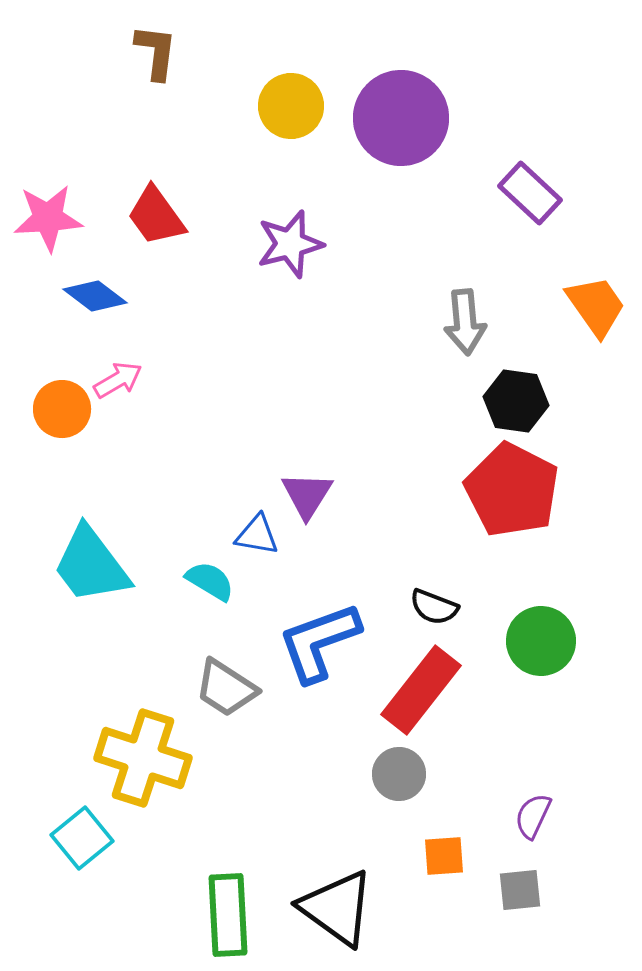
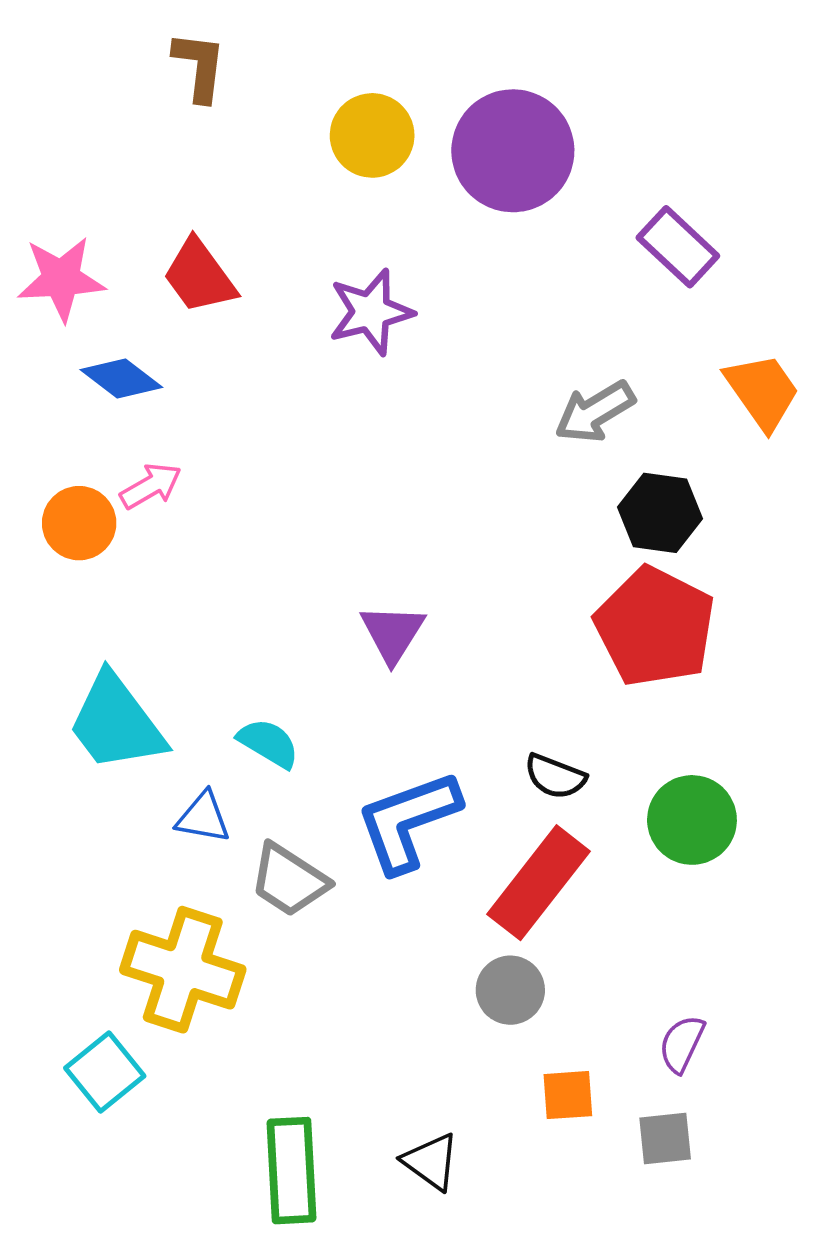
gray arrow: (465, 322) -> (595, 412), turned 64
blue triangle: (257, 535) -> (203, 817), moved
black triangle: (337, 908) -> (431, 1162), size x0.6

